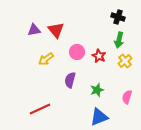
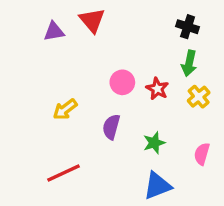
purple triangle: (34, 30) -> (54, 31), moved
red triangle: (56, 30) -> (92, 20), moved
yellow arrow: (46, 59) -> (65, 109), moved

